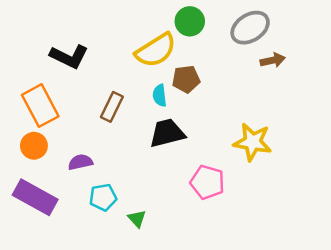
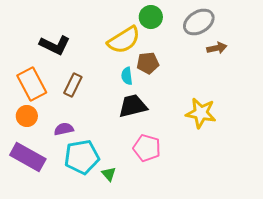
brown rectangle: (112, 107) -> (73, 85), moved
pink pentagon: (207, 182) -> (147, 148), moved
cyan pentagon: (103, 197) -> (82, 157), size x1.6

